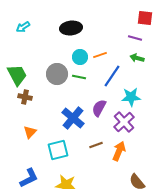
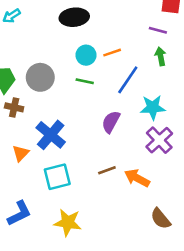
green arrow: (137, 58) -> (161, 56), turned 64
gray circle: (57, 74) -> (40, 77), moved
blue cross: (73, 118) -> (51, 135), moved
purple cross: (124, 122) -> (159, 140), moved
orange arrow: (119, 151) -> (137, 178), turned -84

